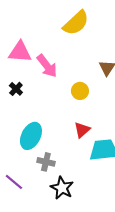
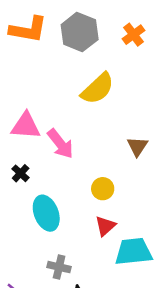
yellow circle: (80, 91) -> (103, 189), moved
cyan ellipse: (31, 136) -> (46, 213), moved, turned -48

